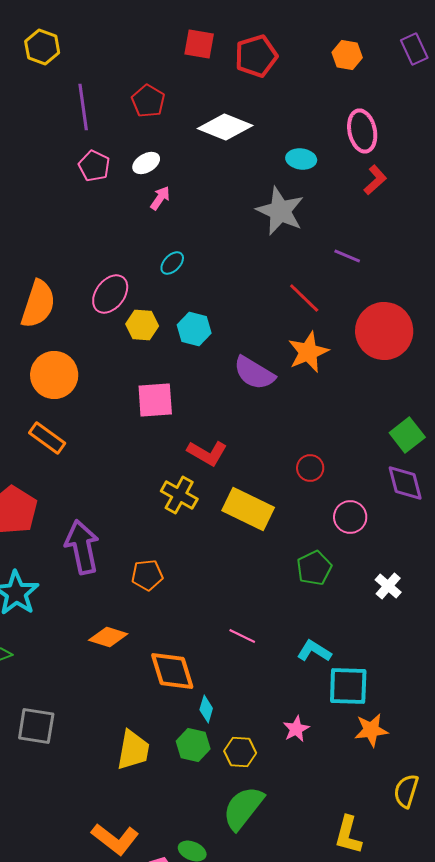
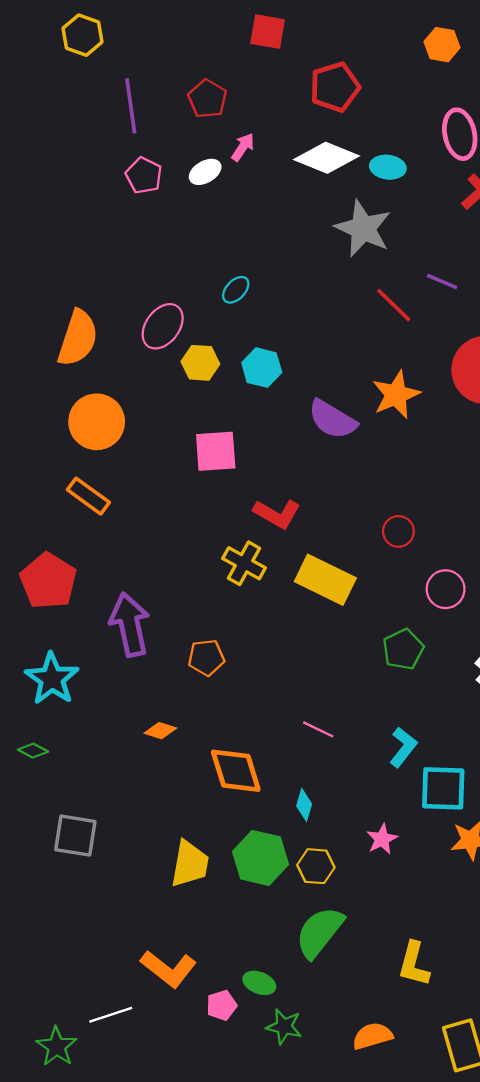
red pentagon: (256, 56) -> (335, 87), moved
white diamond: (225, 127) -> (327, 158), moved
pink arrow: (160, 198) -> (243, 147), moved
red line: (304, 298) -> (394, 305), moved
orange diamond: (108, 637) -> (160, 731), size x0.7
cyan L-shape: (314, 651) -> (403, 747), turned 96
cyan diamond: (206, 709) -> (304, 805), moved
green hexagon: (193, 745) -> (261, 858), size x1.4
yellow L-shape: (348, 835) -> (414, 964), moved

